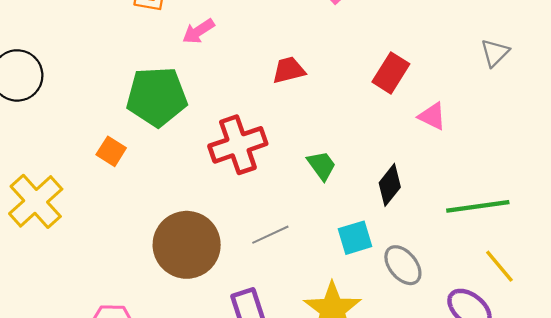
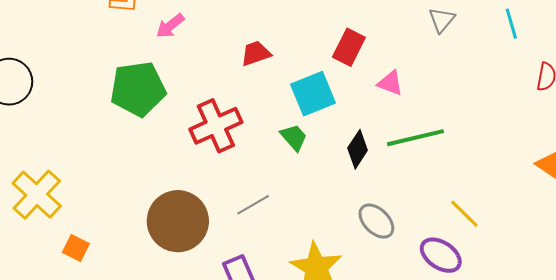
orange square: (111, 151) -> (76, 248), moved
green line: (478, 206) -> (415, 138), moved
cyan square: (355, 238) -> (313, 94), moved, size x1.4

